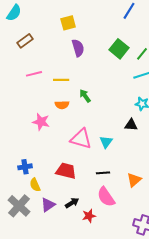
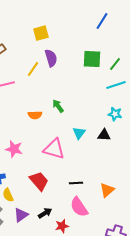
green square: (119, 49) -> (92, 59), turned -36
yellow line: (61, 80) -> (33, 69), moved, turned -56
pink star: (41, 122) -> (14, 149), moved
cyan triangle: (106, 142) -> (79, 133), moved
red trapezoid: (66, 171) -> (39, 181), turned 35

